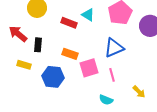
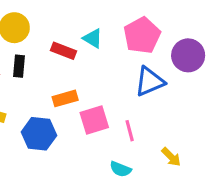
black rectangle: (38, 45) -> (19, 66), moved
blue triangle: (114, 48) -> (150, 82), moved
orange rectangle: (70, 54) -> (65, 98), turned -35

